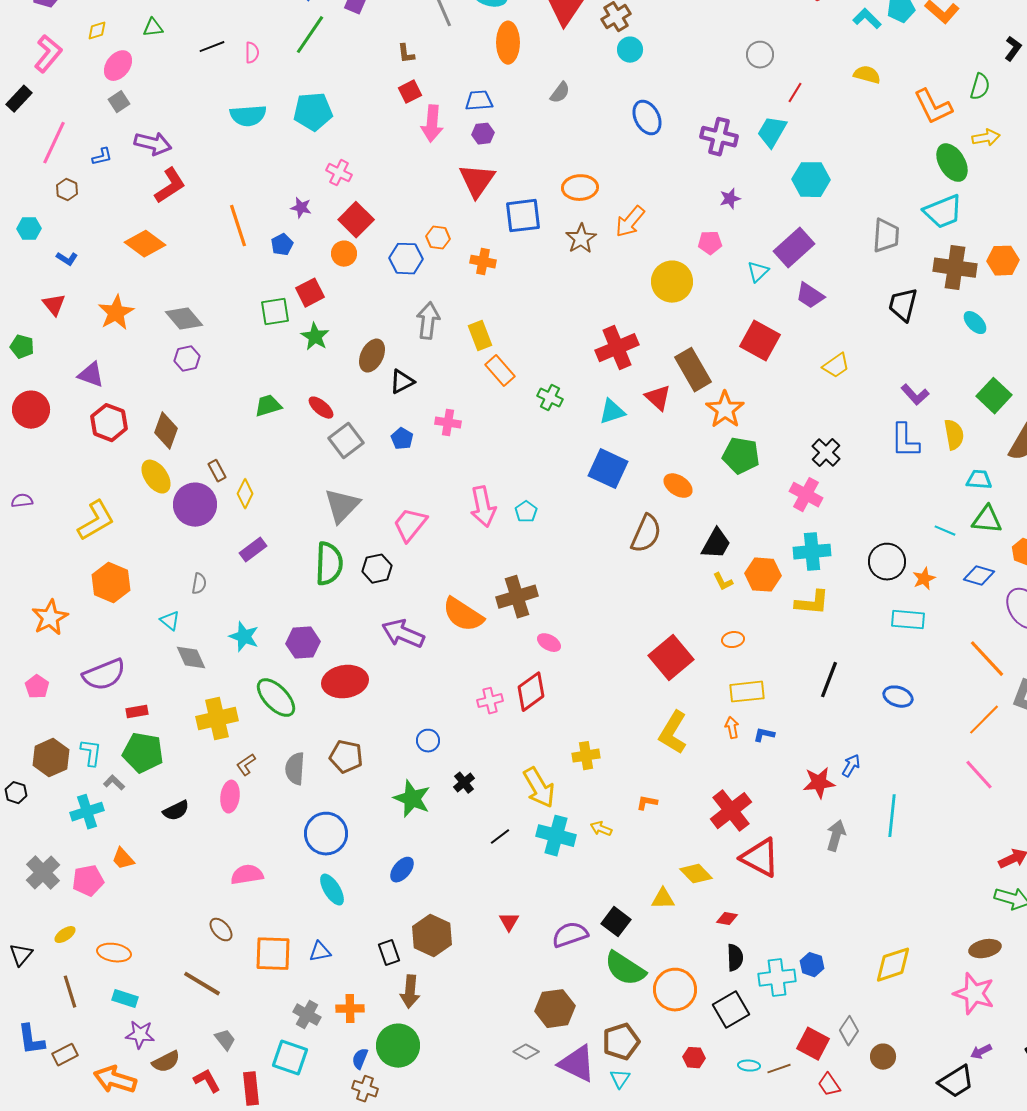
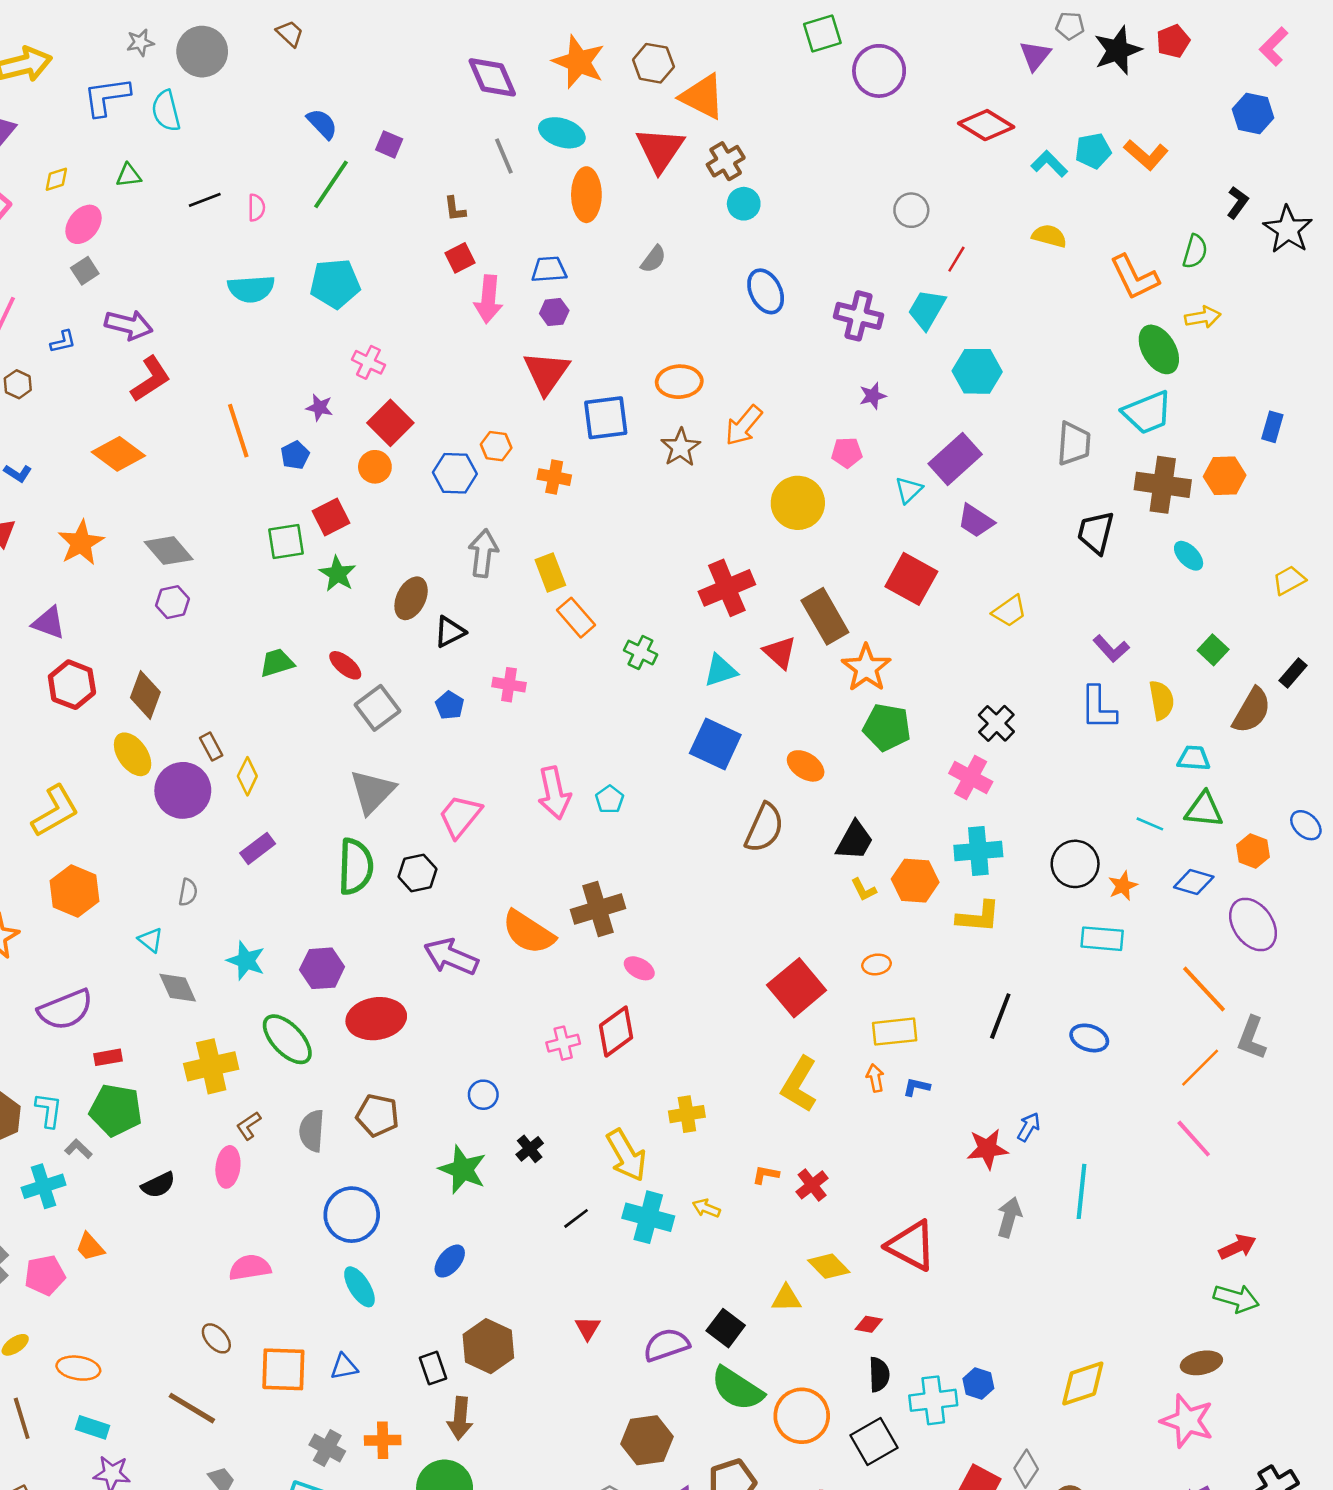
green square: (994, 396) -> (1213, 650), size x0.7
red cross: (731, 811) -> (812, 1185), moved, size x0.6

